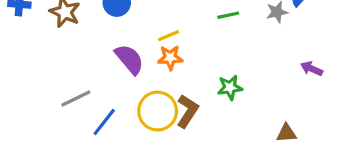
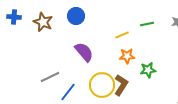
yellow line: (169, 36) -> (122, 35), moved
orange star: (170, 58) -> (127, 56), moved

